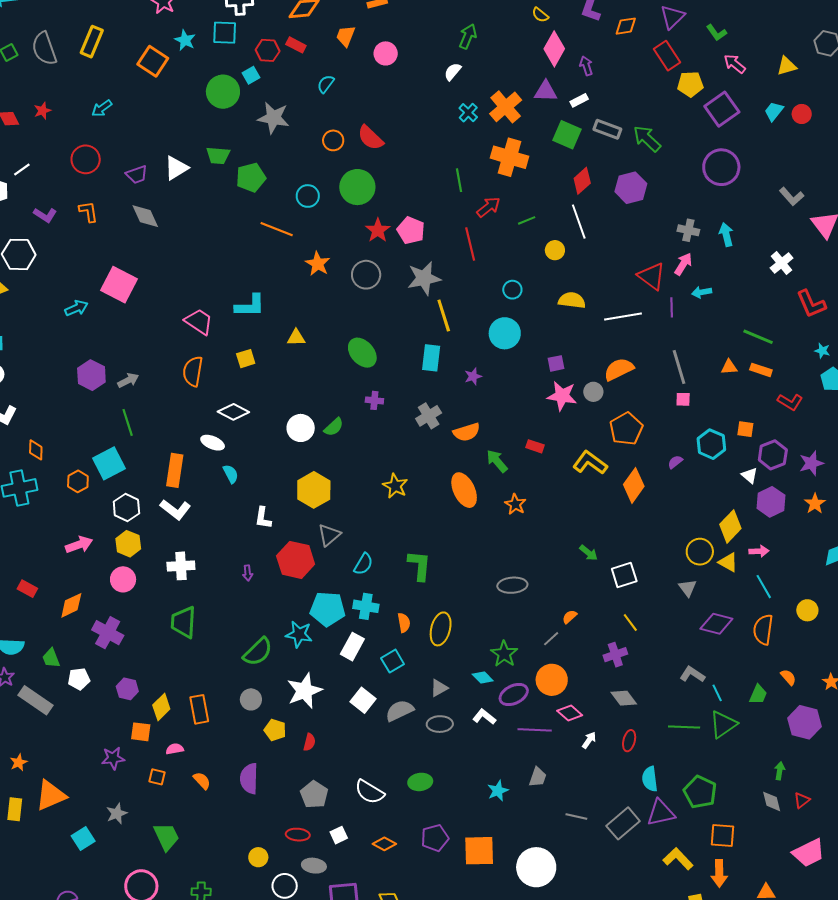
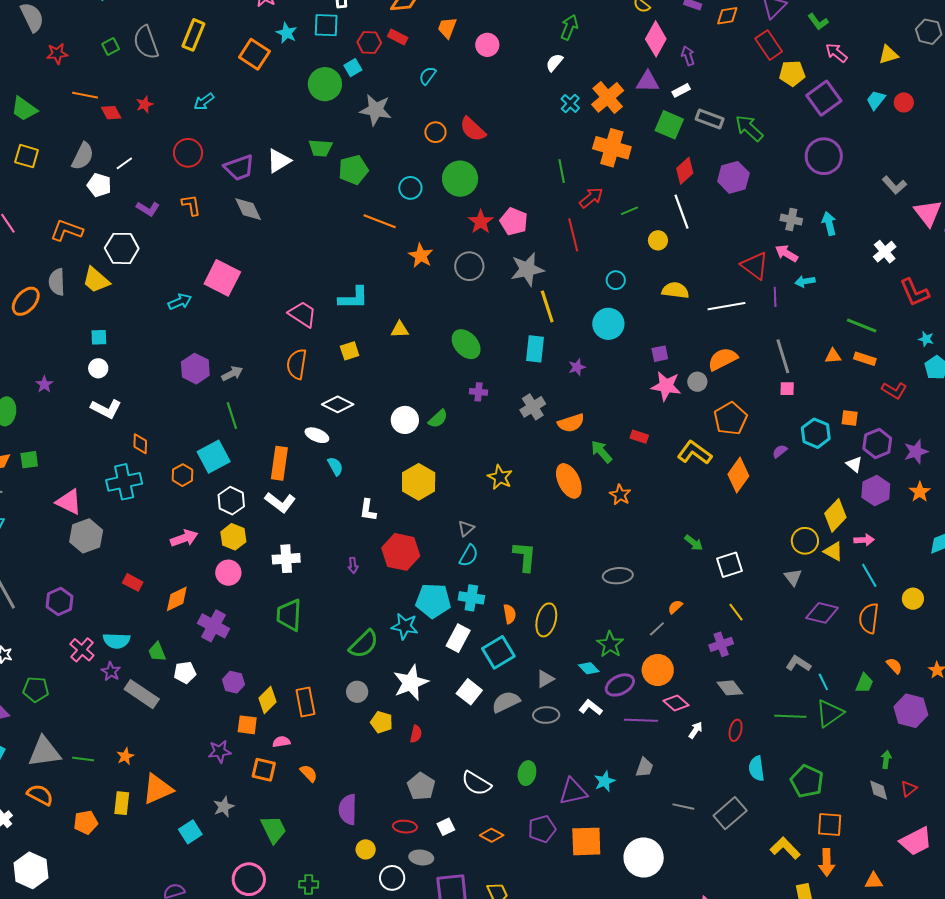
purple trapezoid: (137, 175) -> (239, 168), size x1.4
pink arrow: (683, 264) -> (786, 253), turned -90
gray triangle: (329, 535) -> (466, 528), moved, size x0.7
cyan square: (393, 661) -> (498, 652), size x1.4
orange square: (157, 777) -> (264, 770), size x1.4
purple semicircle: (249, 778) -> (348, 809), moved
green ellipse: (420, 782) -> (527, 773), turned -70
purple triangle: (661, 813) -> (573, 792), moved

